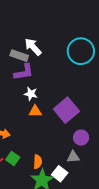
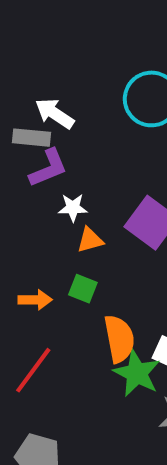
green square: (13, 158) -> (83, 289), moved
orange semicircle: (38, 162) -> (119, 339), size x1.6

